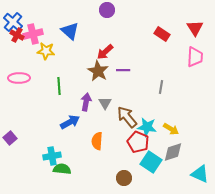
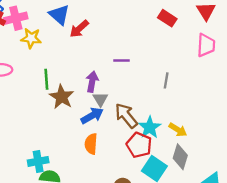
red arrow: (105, 52) -> (79, 29), moved
brown star: (98, 71) -> (62, 97), moved
purple arrow: (86, 102) -> (92, 82), moved
blue arrow: (70, 122) -> (92, 116), moved
cyan star: (147, 127) -> (150, 127), turned 30
gray diamond: (173, 152) -> (180, 157), turned -55

